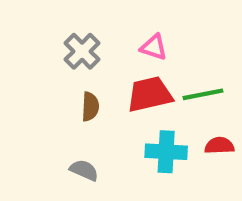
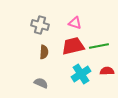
gray cross: (82, 51) -> (40, 25), turned -30
cyan cross: (166, 152) -> (81, 74), turned -36

